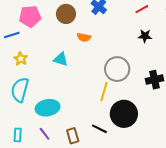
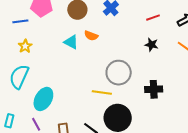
cyan triangle: (61, 59) -> (71, 42), moved
yellow line: (104, 92) -> (102, 93), turned 72
cyan ellipse: (48, 108) -> (43, 99), turned -60

